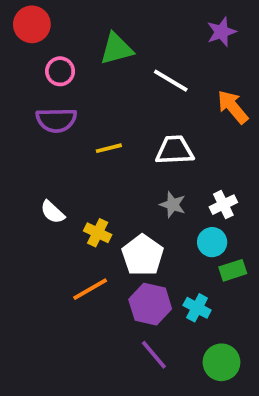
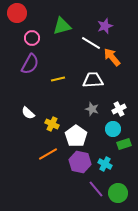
purple star: (221, 32) -> (105, 26), moved
orange arrow: (233, 107) -> (112, 57), moved
purple semicircle: (56, 120) -> (30, 64), turned -60
purple line: (154, 355) -> (96, 189), moved

